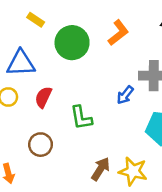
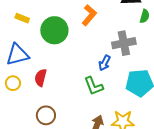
green L-shape: (81, 118) -> (94, 86), moved

